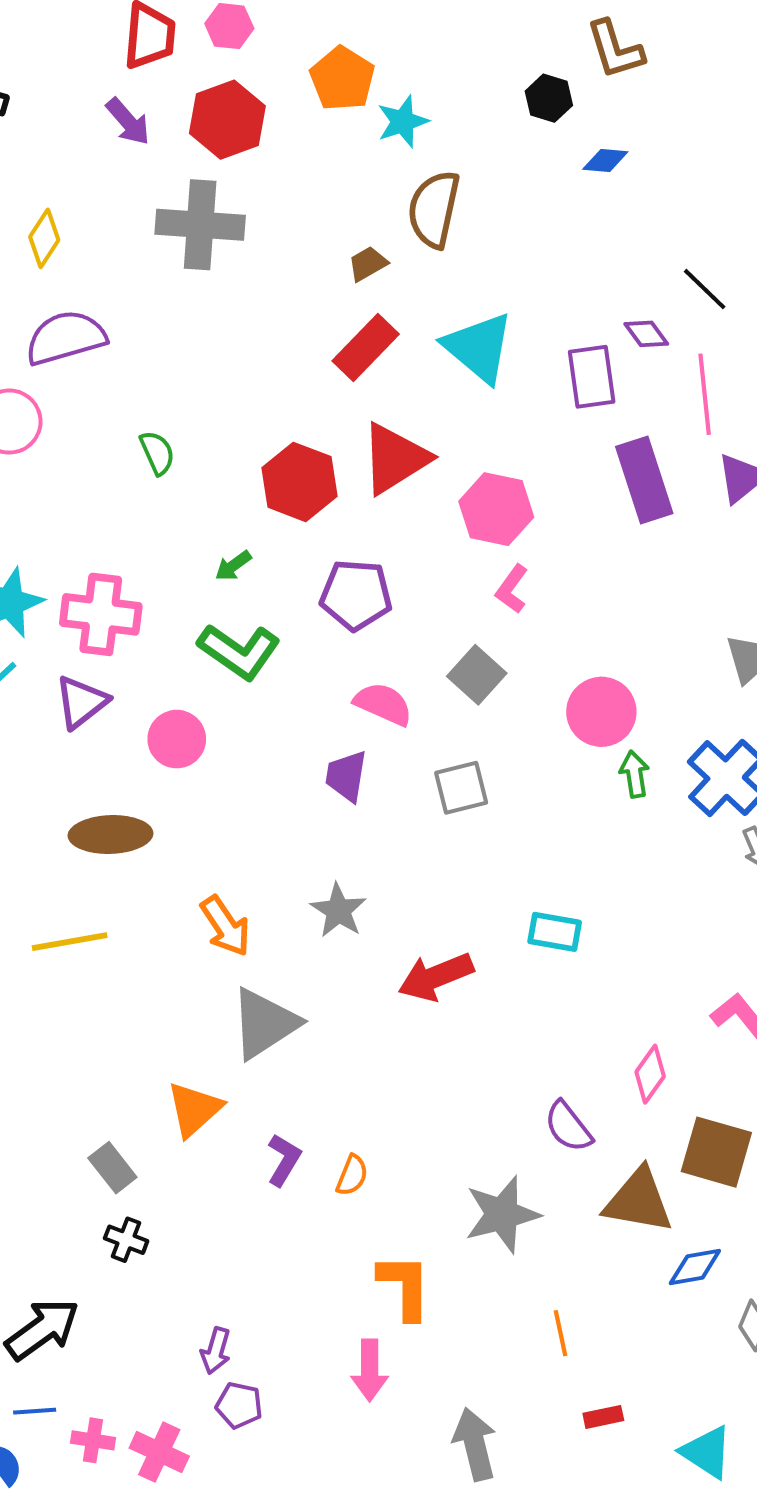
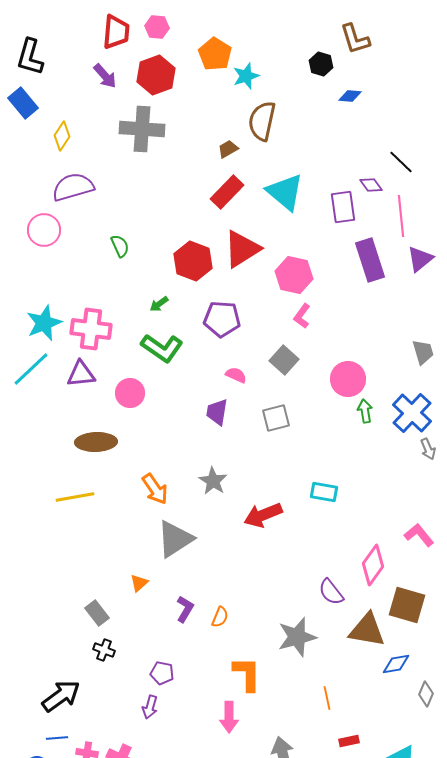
purple triangle: (81, 702) -> (81, 374), turned 32
pink semicircle: (383, 704) -> (236, 375), size x0.7
pink diamond: (650, 1074) -> (373, 565), size x1.4
orange triangle: (194, 1109) -> (139, 583), size x0.6
purple pentagon: (239, 1405) -> (162, 673), moved

